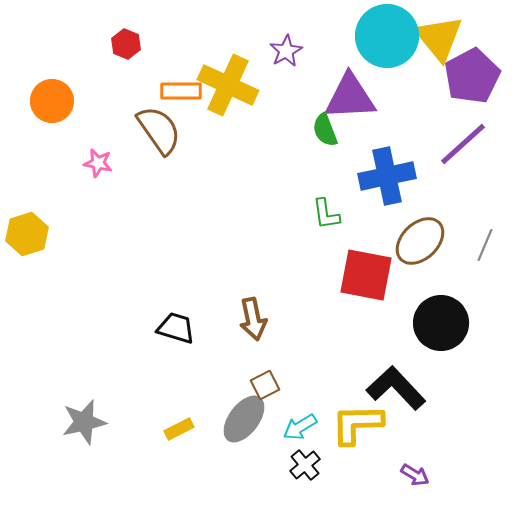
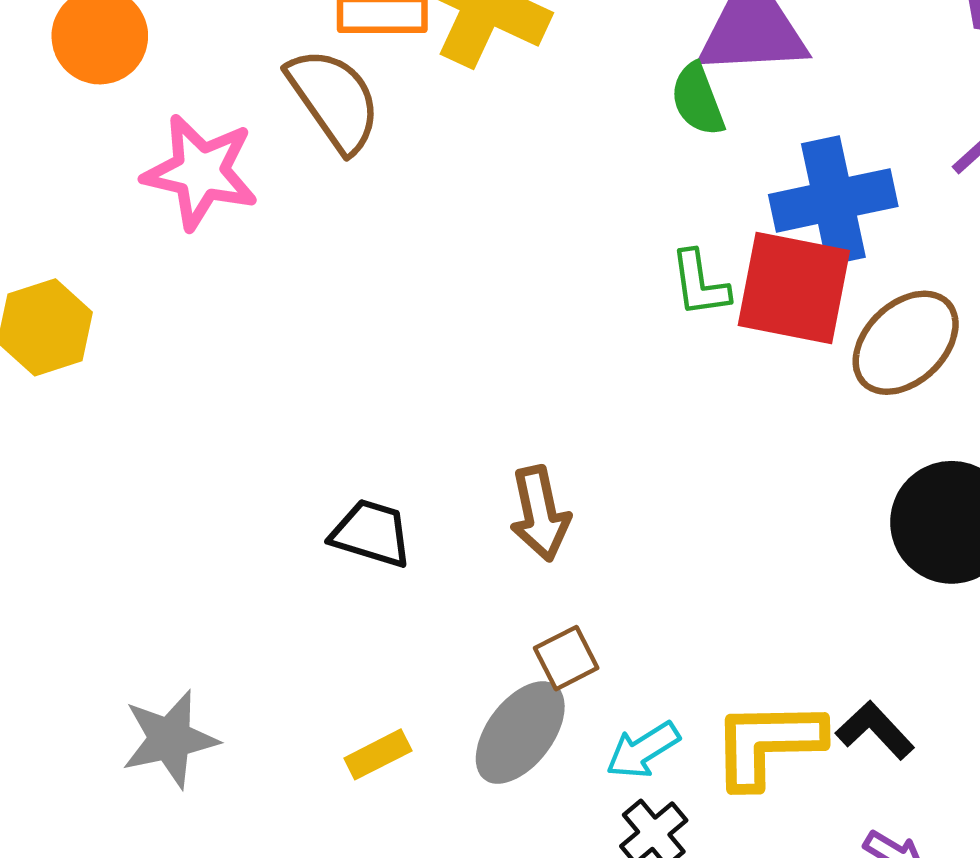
pink star: (98, 163) -> (201, 172), size x1.8
red square: (366, 275) -> (794, 288), moved
black L-shape: (396, 388) -> (875, 730), moved, size x0.6

